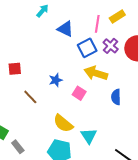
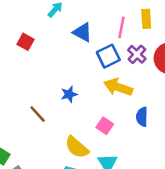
yellow rectangle: (117, 16) -> (146, 19), turned -63
red square: (15, 69) -> (25, 42), moved, turned 32
pink square: (79, 93) -> (105, 126), moved

